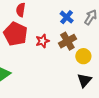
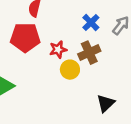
red pentagon: (16, 34) -> (25, 37), turned -30
yellow circle: (83, 56) -> (70, 70), moved

